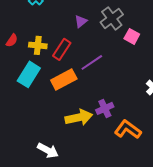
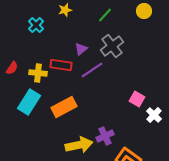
pink square: (132, 36) -> (137, 99), moved
red rectangle: (62, 49) -> (61, 65), moved, turned 65
purple line: (92, 62) -> (92, 70), moved

